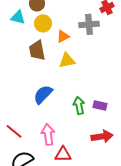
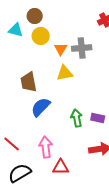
gray cross: (89, 24) -> (82, 48), moved
orange triangle: (63, 36) -> (61, 49), turned -32
brown trapezoid: (37, 50) -> (29, 82), moved

